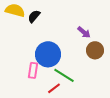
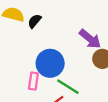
purple arrow: (84, 32) -> (90, 39), size x1.5

